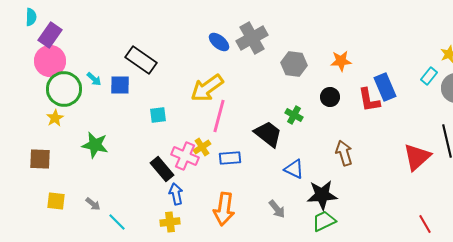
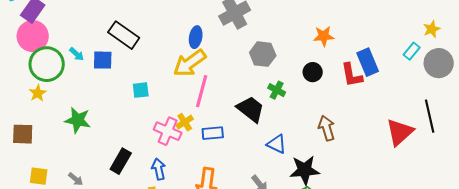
blue ellipse: (219, 42) -> (196, 37), moved, turned 60
gray hexagon: (294, 64) -> (263, 54), moved
black rectangle: (162, 169) -> (121, 161), moved, turned 70

